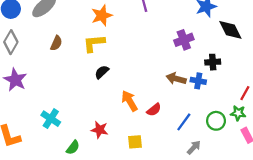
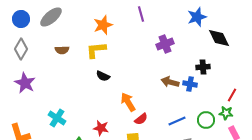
purple cross: (184, 40) -> (165, 44), moved
brown semicircle: (56, 43) -> (62, 50), turned 64
black semicircle: (102, 72) -> (103, 76), turned -112
red semicircle: (154, 110) -> (141, 119), moved
blue line: (184, 122) -> (177, 121), turned 30

